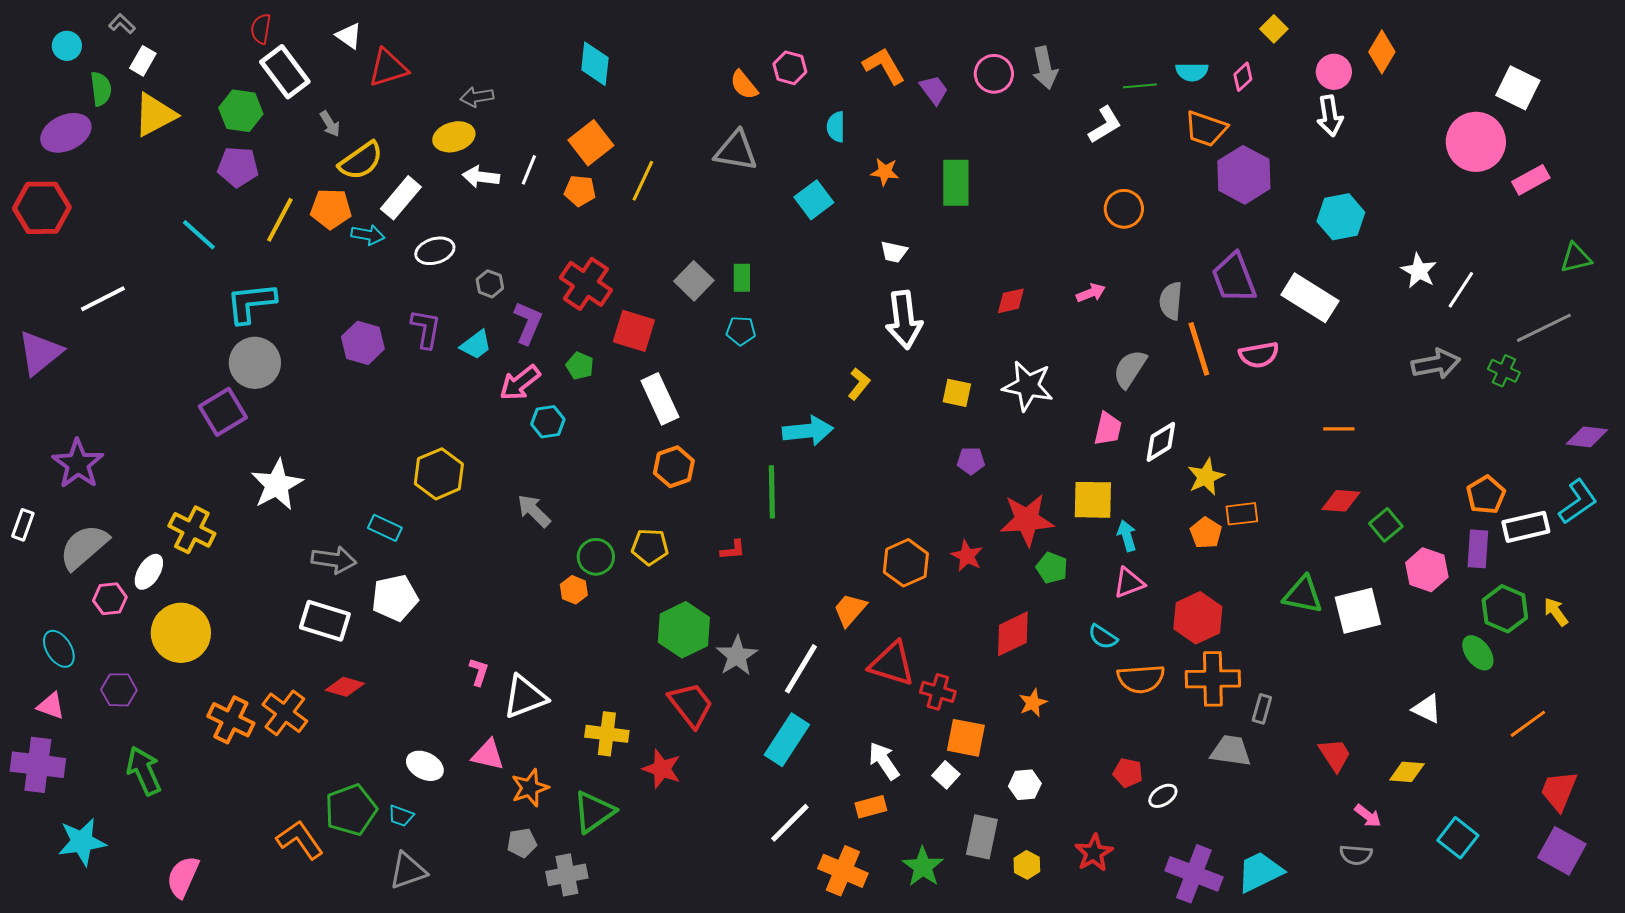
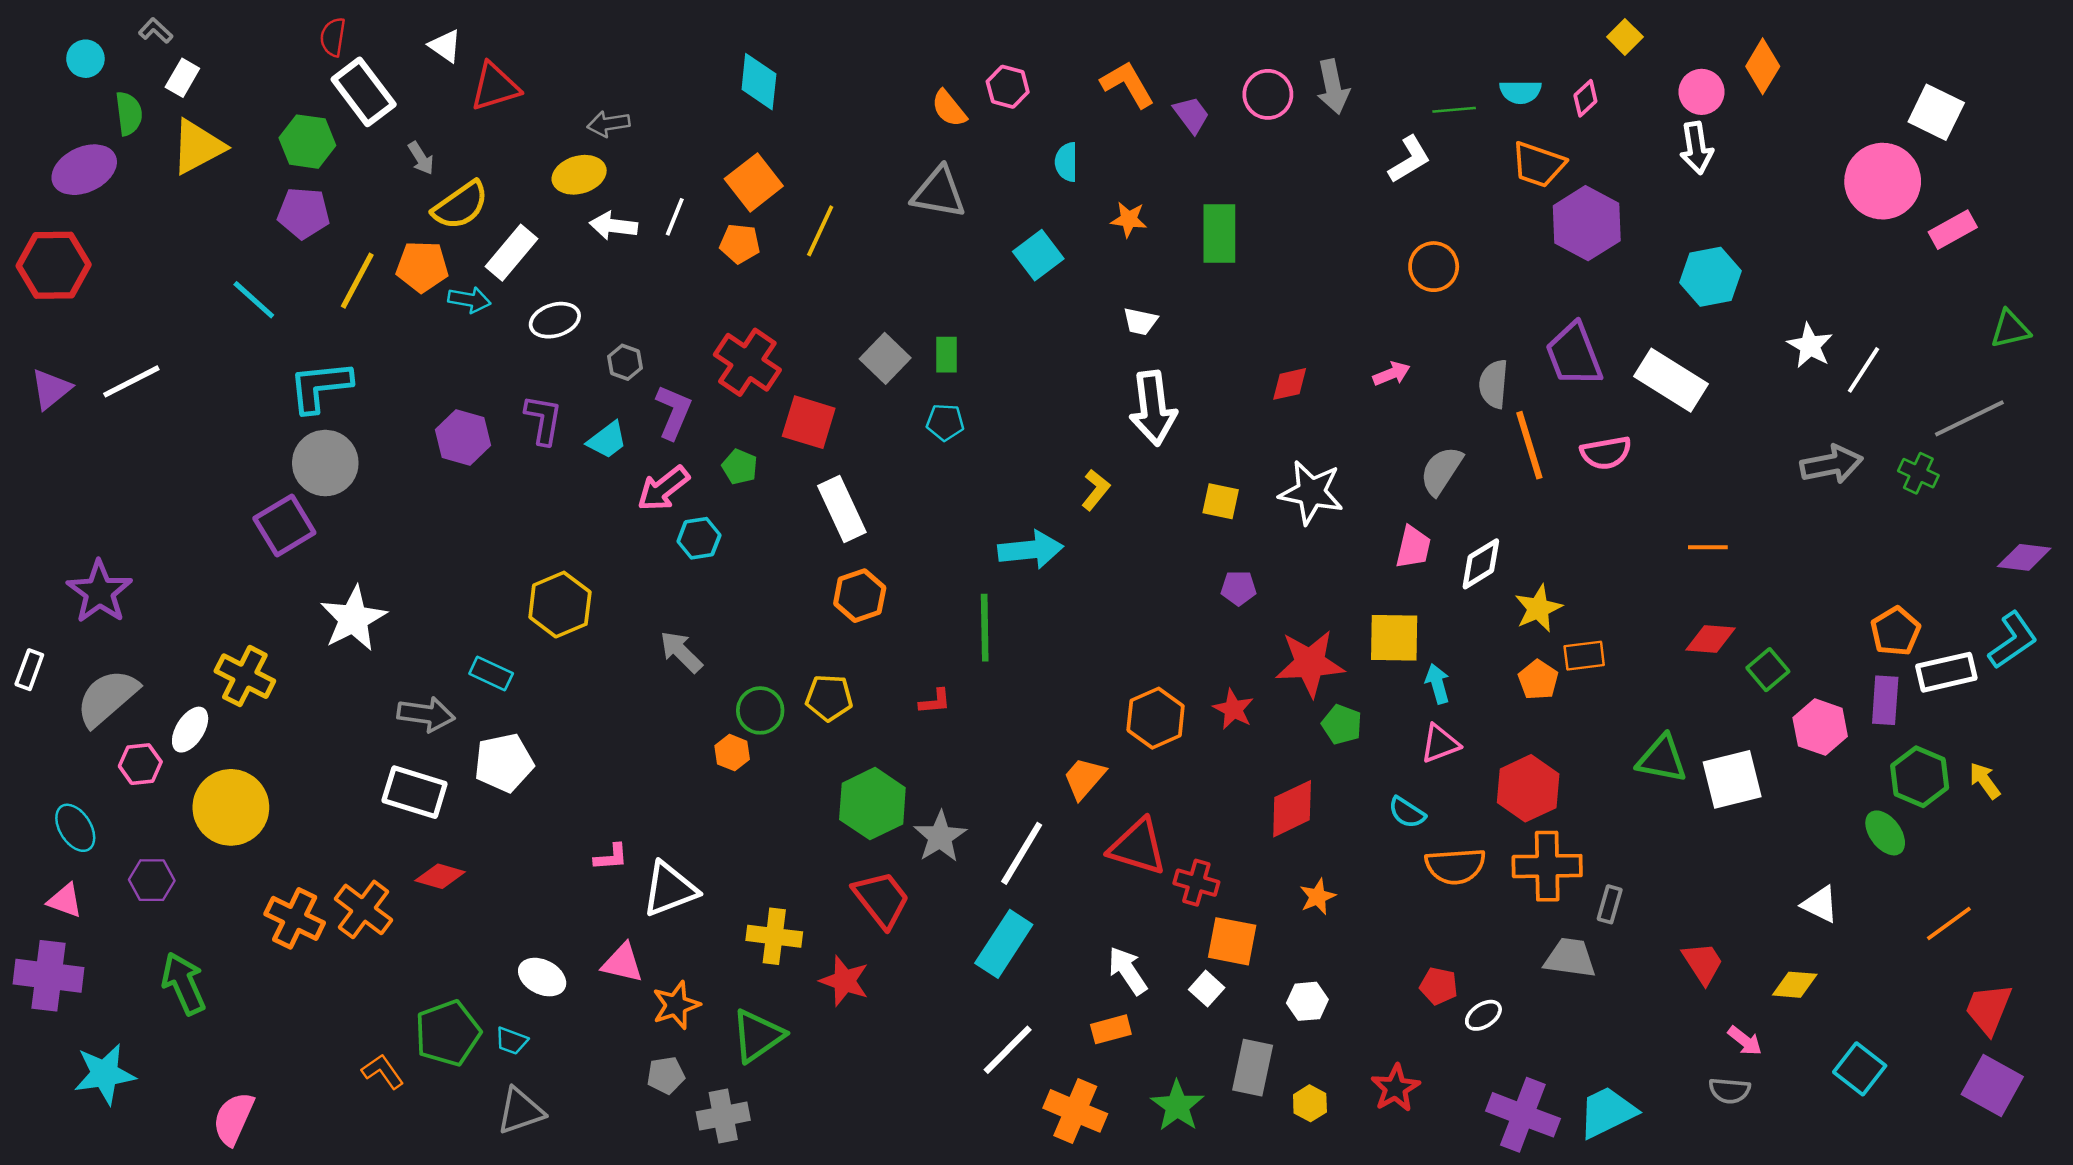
purple triangle: (40, 353) -> (51, 389), moved, size x0.7
pink L-shape: (479, 672) -> (611, 857), turned 68
orange L-shape: (300, 840) -> (383, 1071), size x0.7

